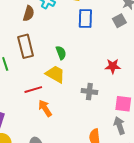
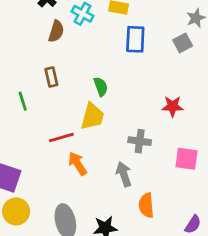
brown rectangle: (26, 46) -> (51, 77), size x0.6
yellow trapezoid: (55, 74) -> (92, 116), turned 75
gray arrow: (119, 126) -> (124, 174), moved

